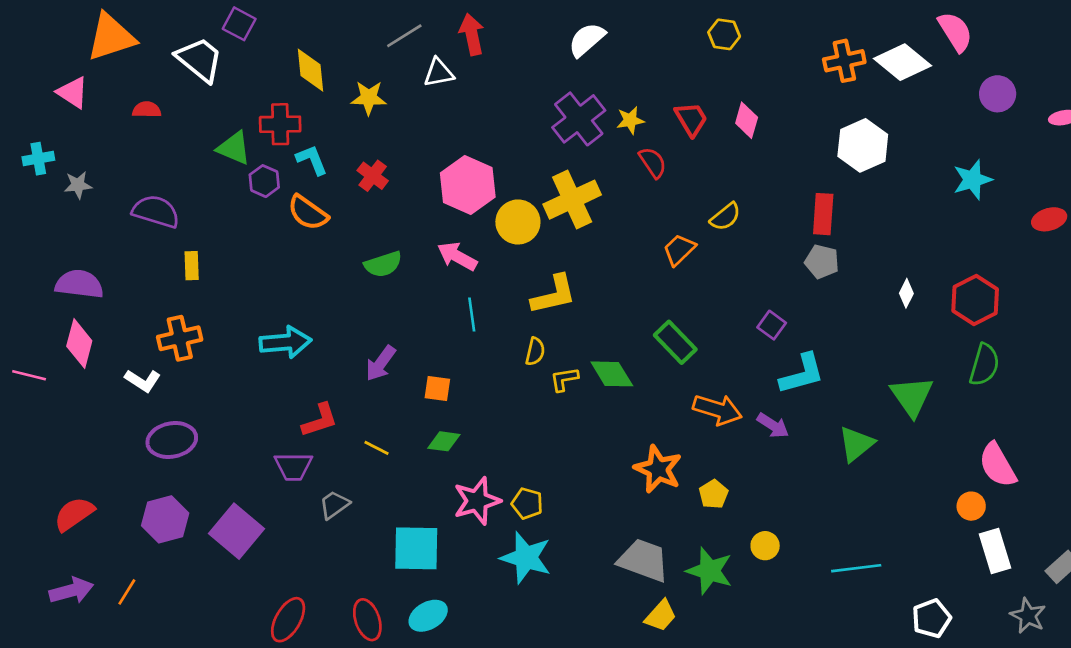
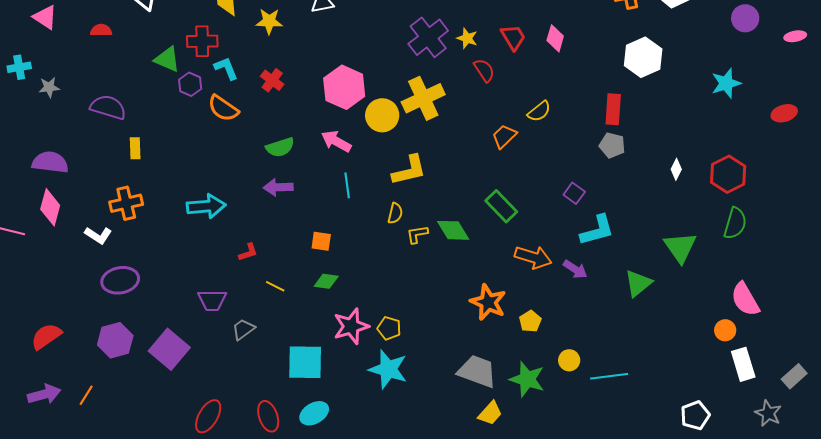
yellow star: (630, 120) -> (467, 38), turned 30
purple arrow: (381, 363) -> (278, 187), moved, turned 52
red L-shape: (320, 420) -> (248, 252), moved, size x0.7
cyan line: (856, 568) -> (609, 376), moved

